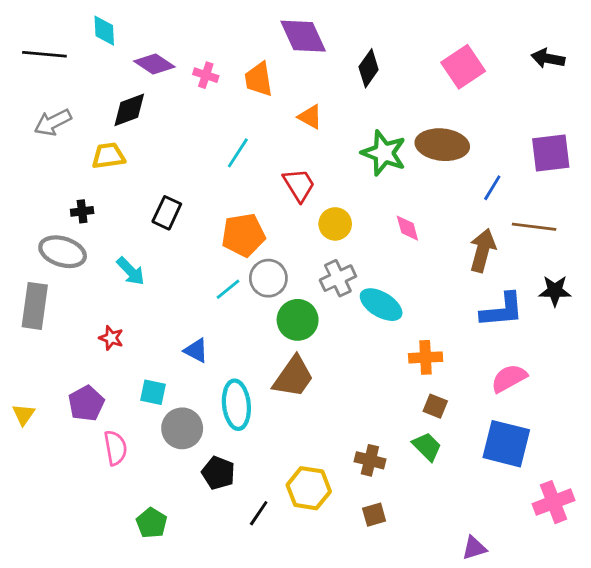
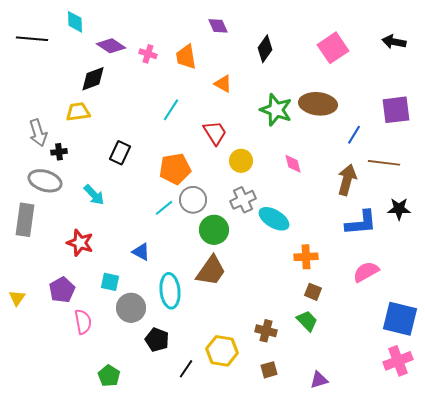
purple diamond: (303, 36) -> (218, 26), size x0.6
gray arrow: (53, 122) -> (38, 133), moved, turned -80
red star: (111, 338) -> (80, 243), size x1.5
blue square: (506, 444) -> (400, 319), moved
purple triangle: (474, 548) -> (319, 380), moved

